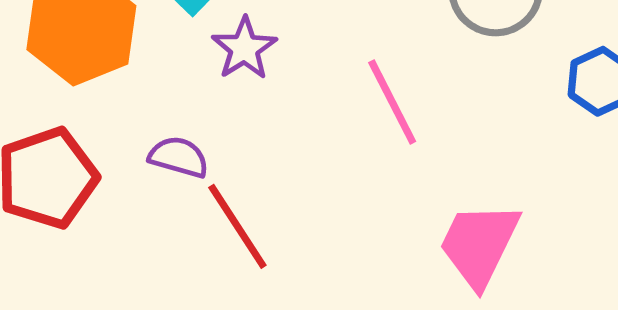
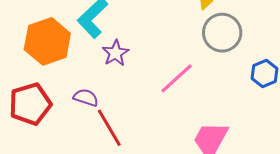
pink line: (392, 102) -> (177, 78), turned 72

